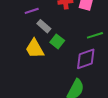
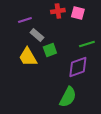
green square: (57, 41) -> (50, 50), turned 32

